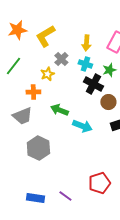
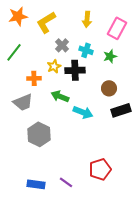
yellow arrow: (86, 43) -> (87, 19), moved
yellow star: (47, 74) -> (54, 66), moved
black cross: (93, 84) -> (75, 70), moved, turned -30

